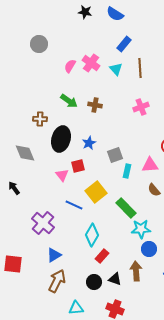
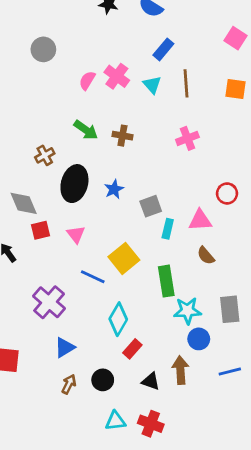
brown cross: (40, 119) -> (45, 155), turned -32
red square: (78, 166) -> (41, 230), moved
green rectangle: (126, 208) -> (166, 281), turned 35
brown arrow: (57, 281) -> (69, 384), size x0.6
black circle: (94, 282) -> (103, 380), moved
cyan triangle: (76, 308) -> (115, 421), moved

